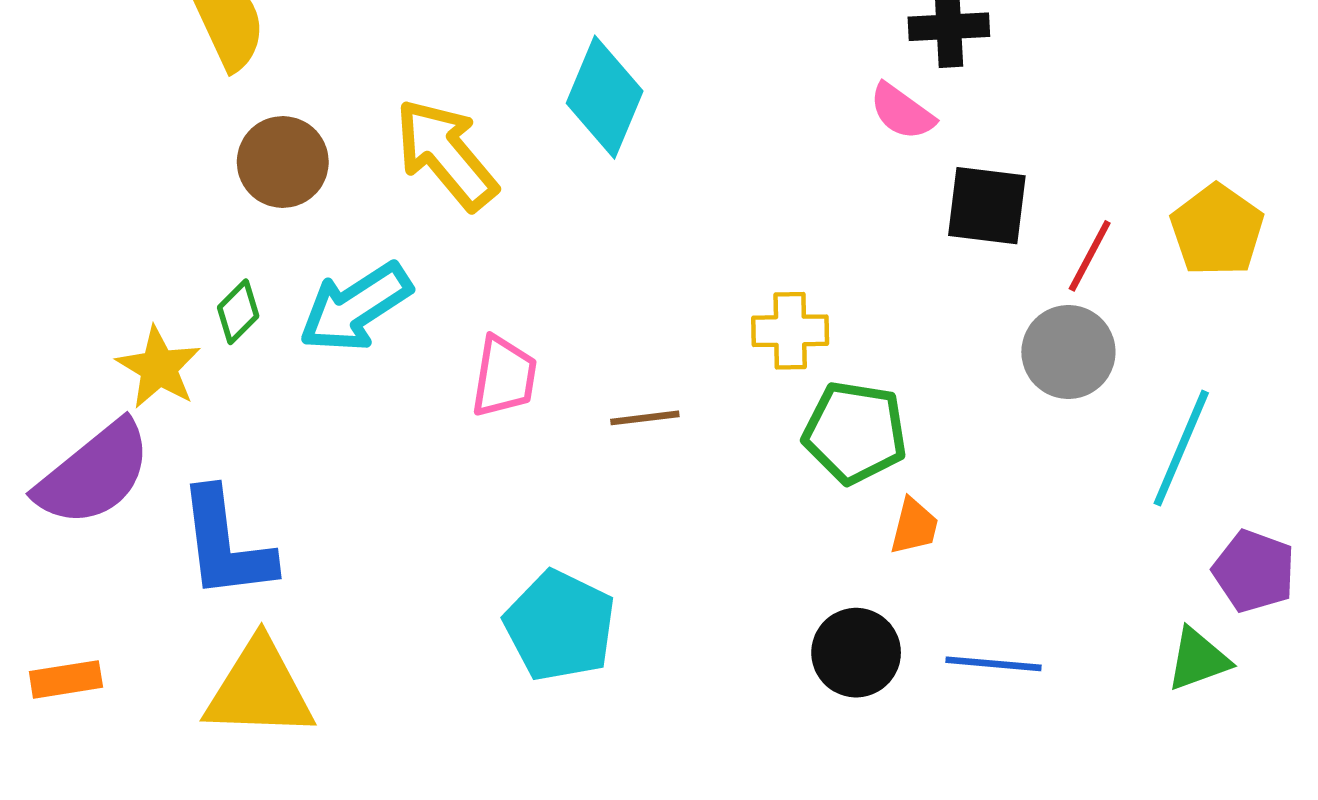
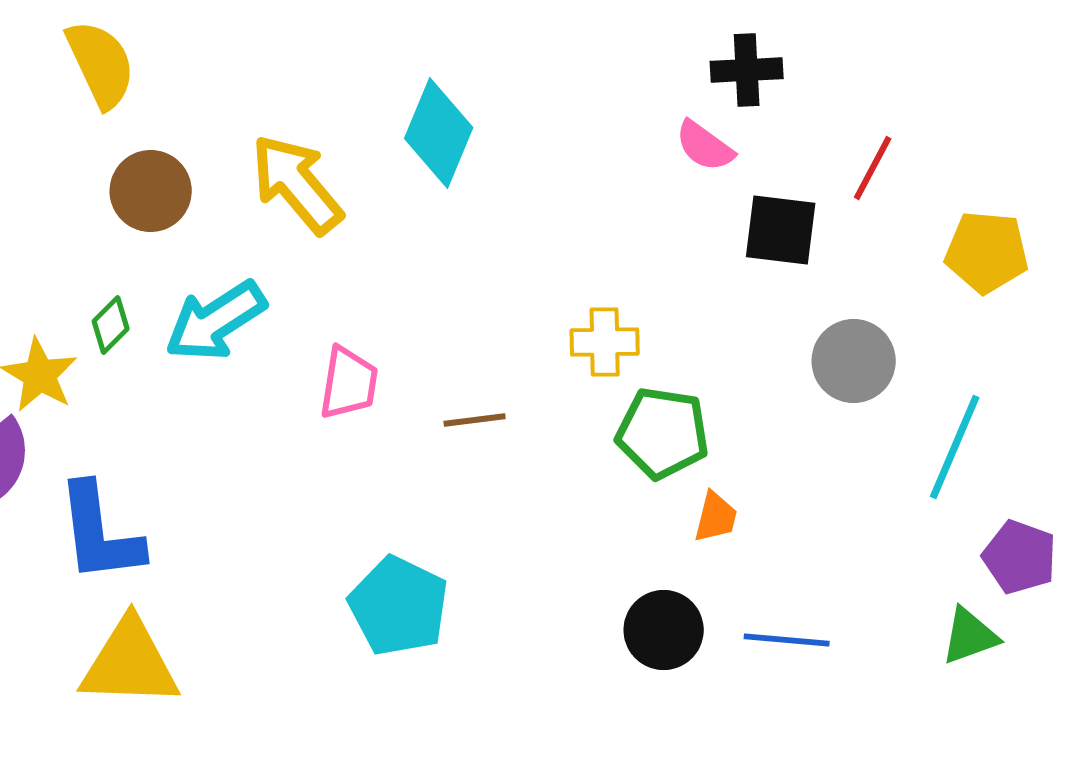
yellow pentagon: (1217, 230) -> (987, 252), turned -30
red line: (1090, 256) -> (873, 168), moved

